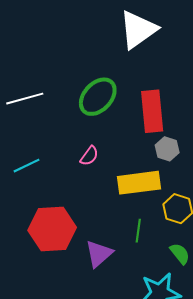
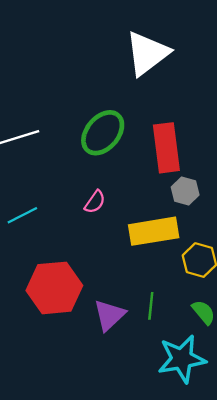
green line: (138, 231) -> (151, 306), moved

